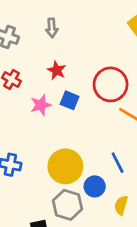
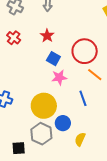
pink star: (41, 105) -> (59, 77), moved
blue line: (118, 163) -> (83, 98), moved

